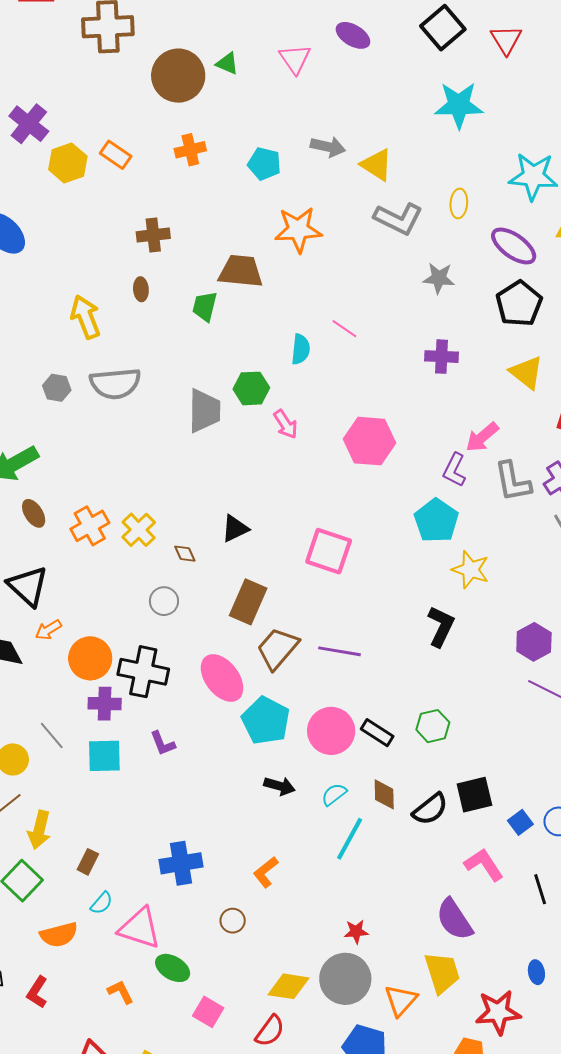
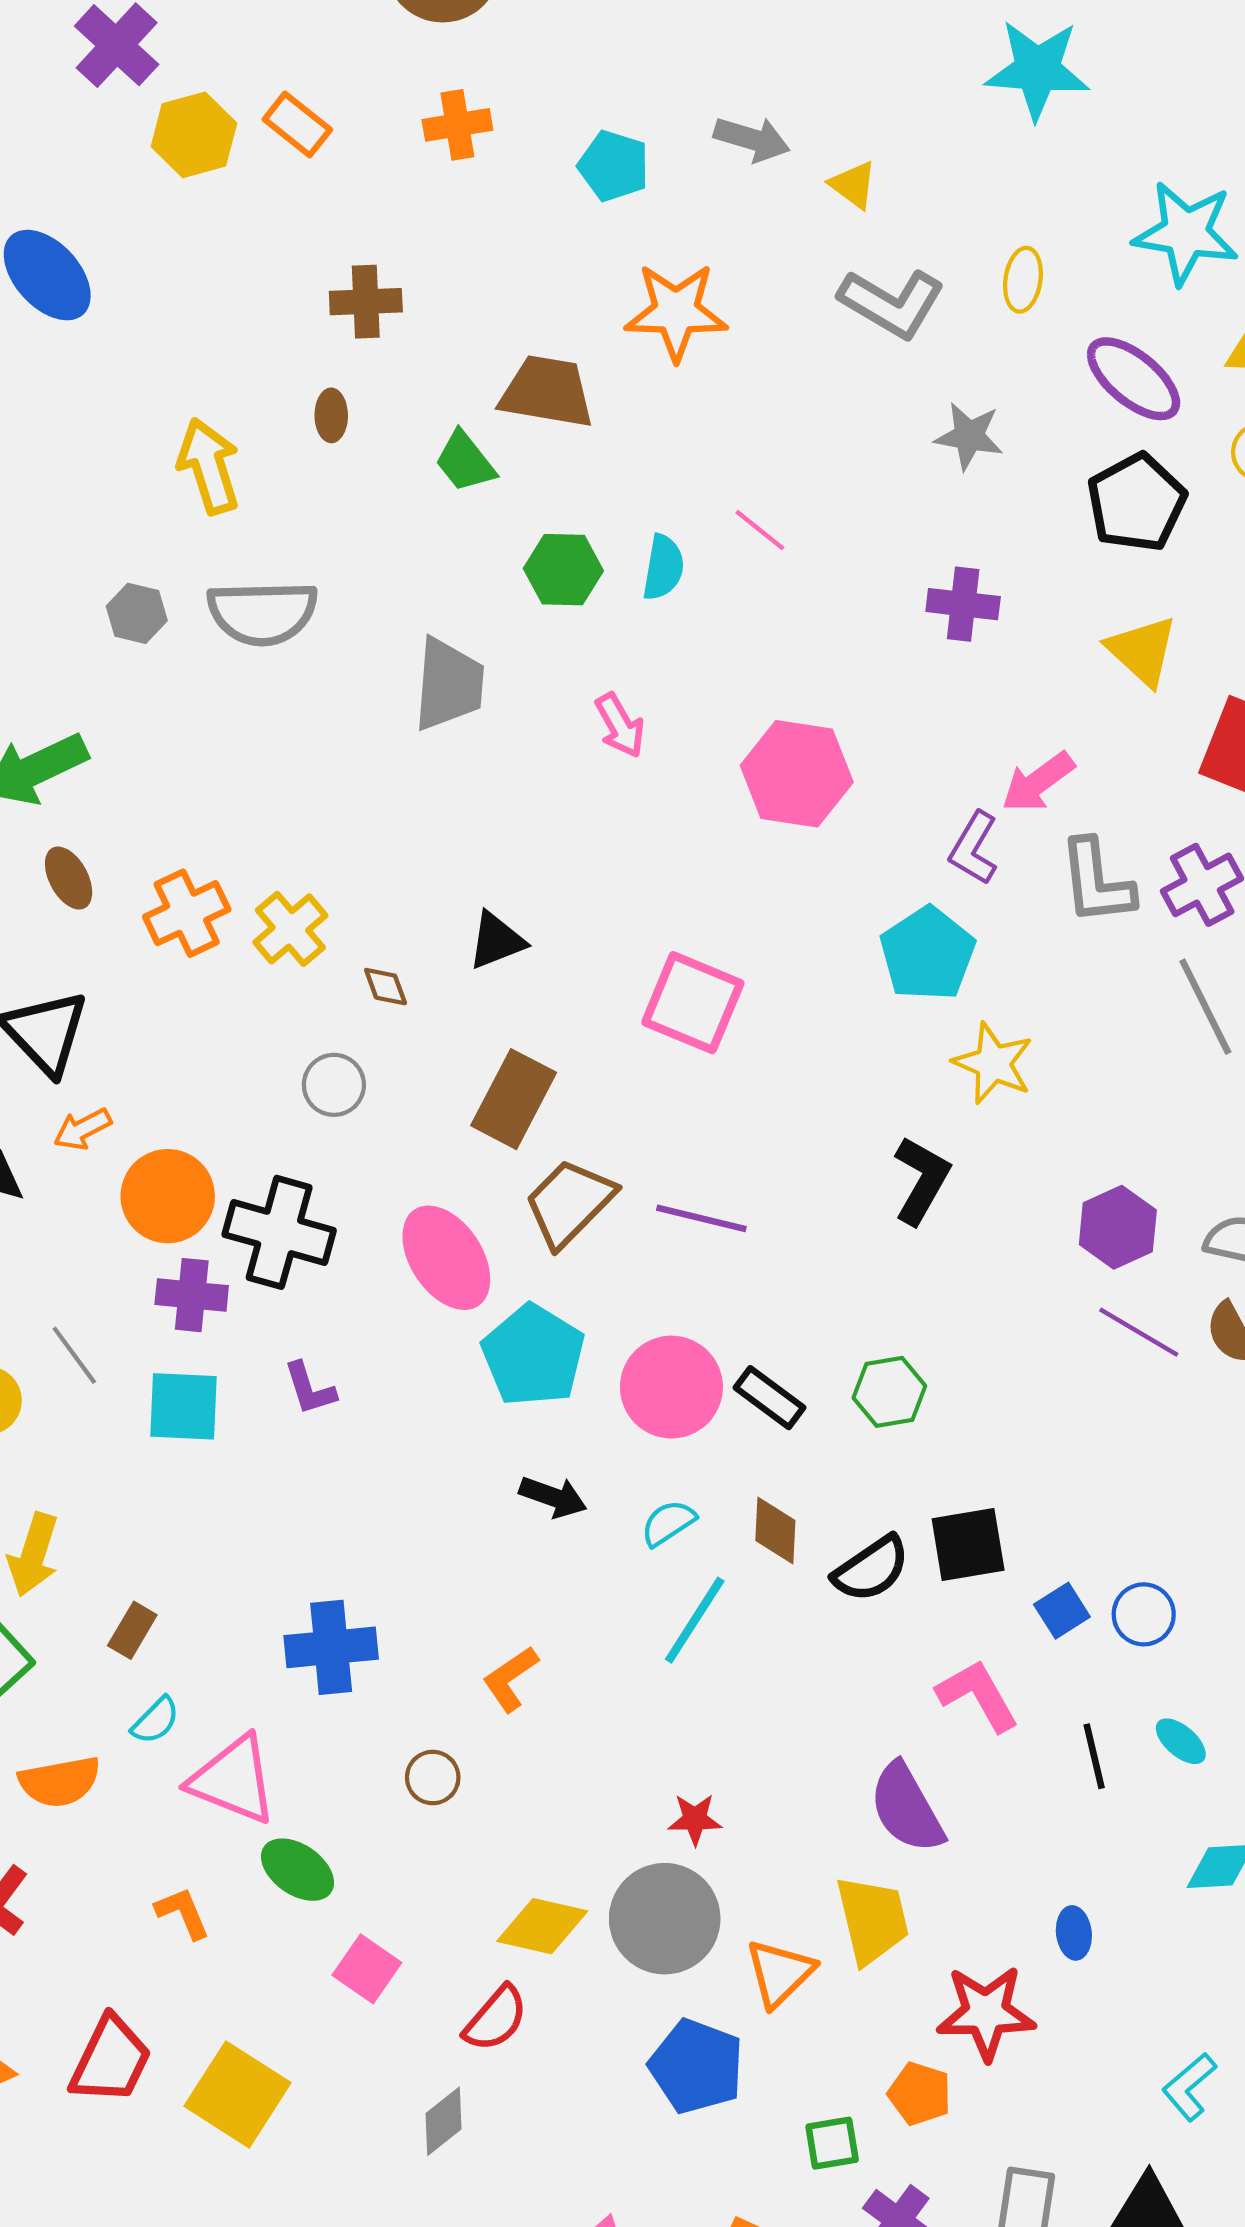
yellow triangle: (377, 165) -> (853, 185), size x0.7
green trapezoid: (205, 306) -> (465, 462), turned -56
green hexagon: (251, 388) -> (563, 570), moved

